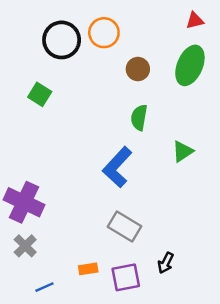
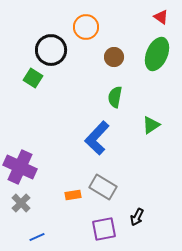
red triangle: (195, 21) -> (161, 17), turned 49
black circle: (62, 40) -> (51, 50), moved
orange rectangle: (88, 269) -> (73, 195), moved

